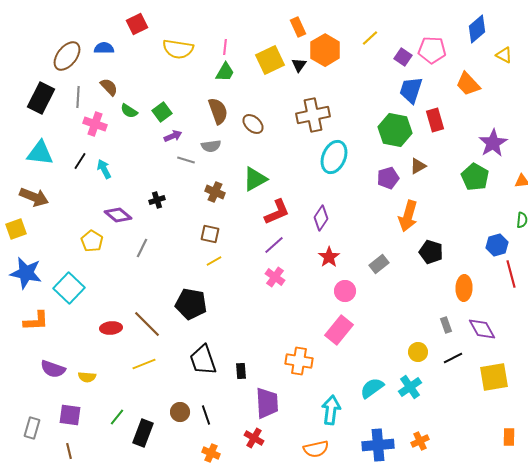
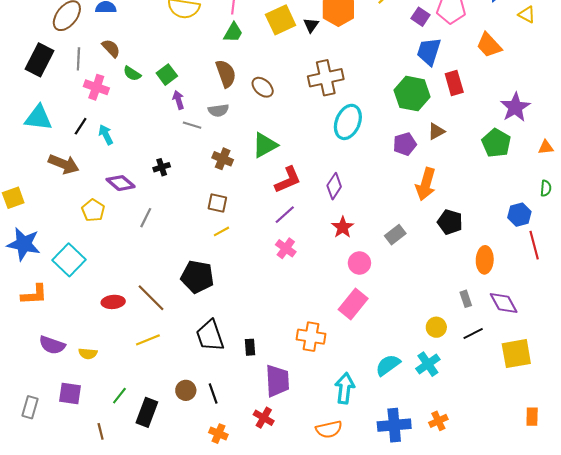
purple arrow: (173, 136) -> (178, 100), turned -84
brown arrow: (34, 197) -> (64, 164), moved
brown line: (69, 451) -> (101, 431), moved

